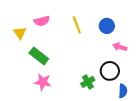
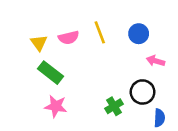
pink semicircle: (42, 21) -> (69, 38), moved
yellow triangle: (20, 33) -> (39, 43), moved

